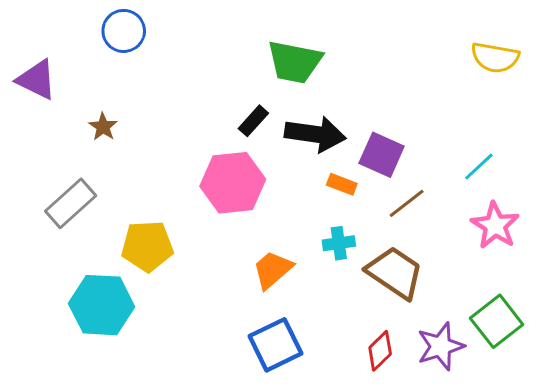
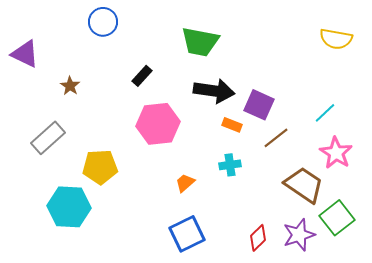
blue circle: (124, 31) -> (103, 22), moved
black rectangle: (253, 121) -> (142, 76), moved
orange trapezoid: (273, 270) -> (185, 183), size x0.7
brown trapezoid: (395, 273) -> (304, 185), moved

